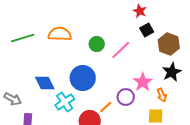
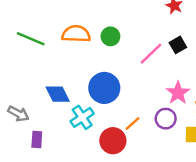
black square: (147, 30) -> (178, 45), moved
green line: (23, 38) -> (31, 39), turned 40
green circle: (97, 44) -> (110, 36), moved
purple circle: (126, 97) -> (166, 119), moved

